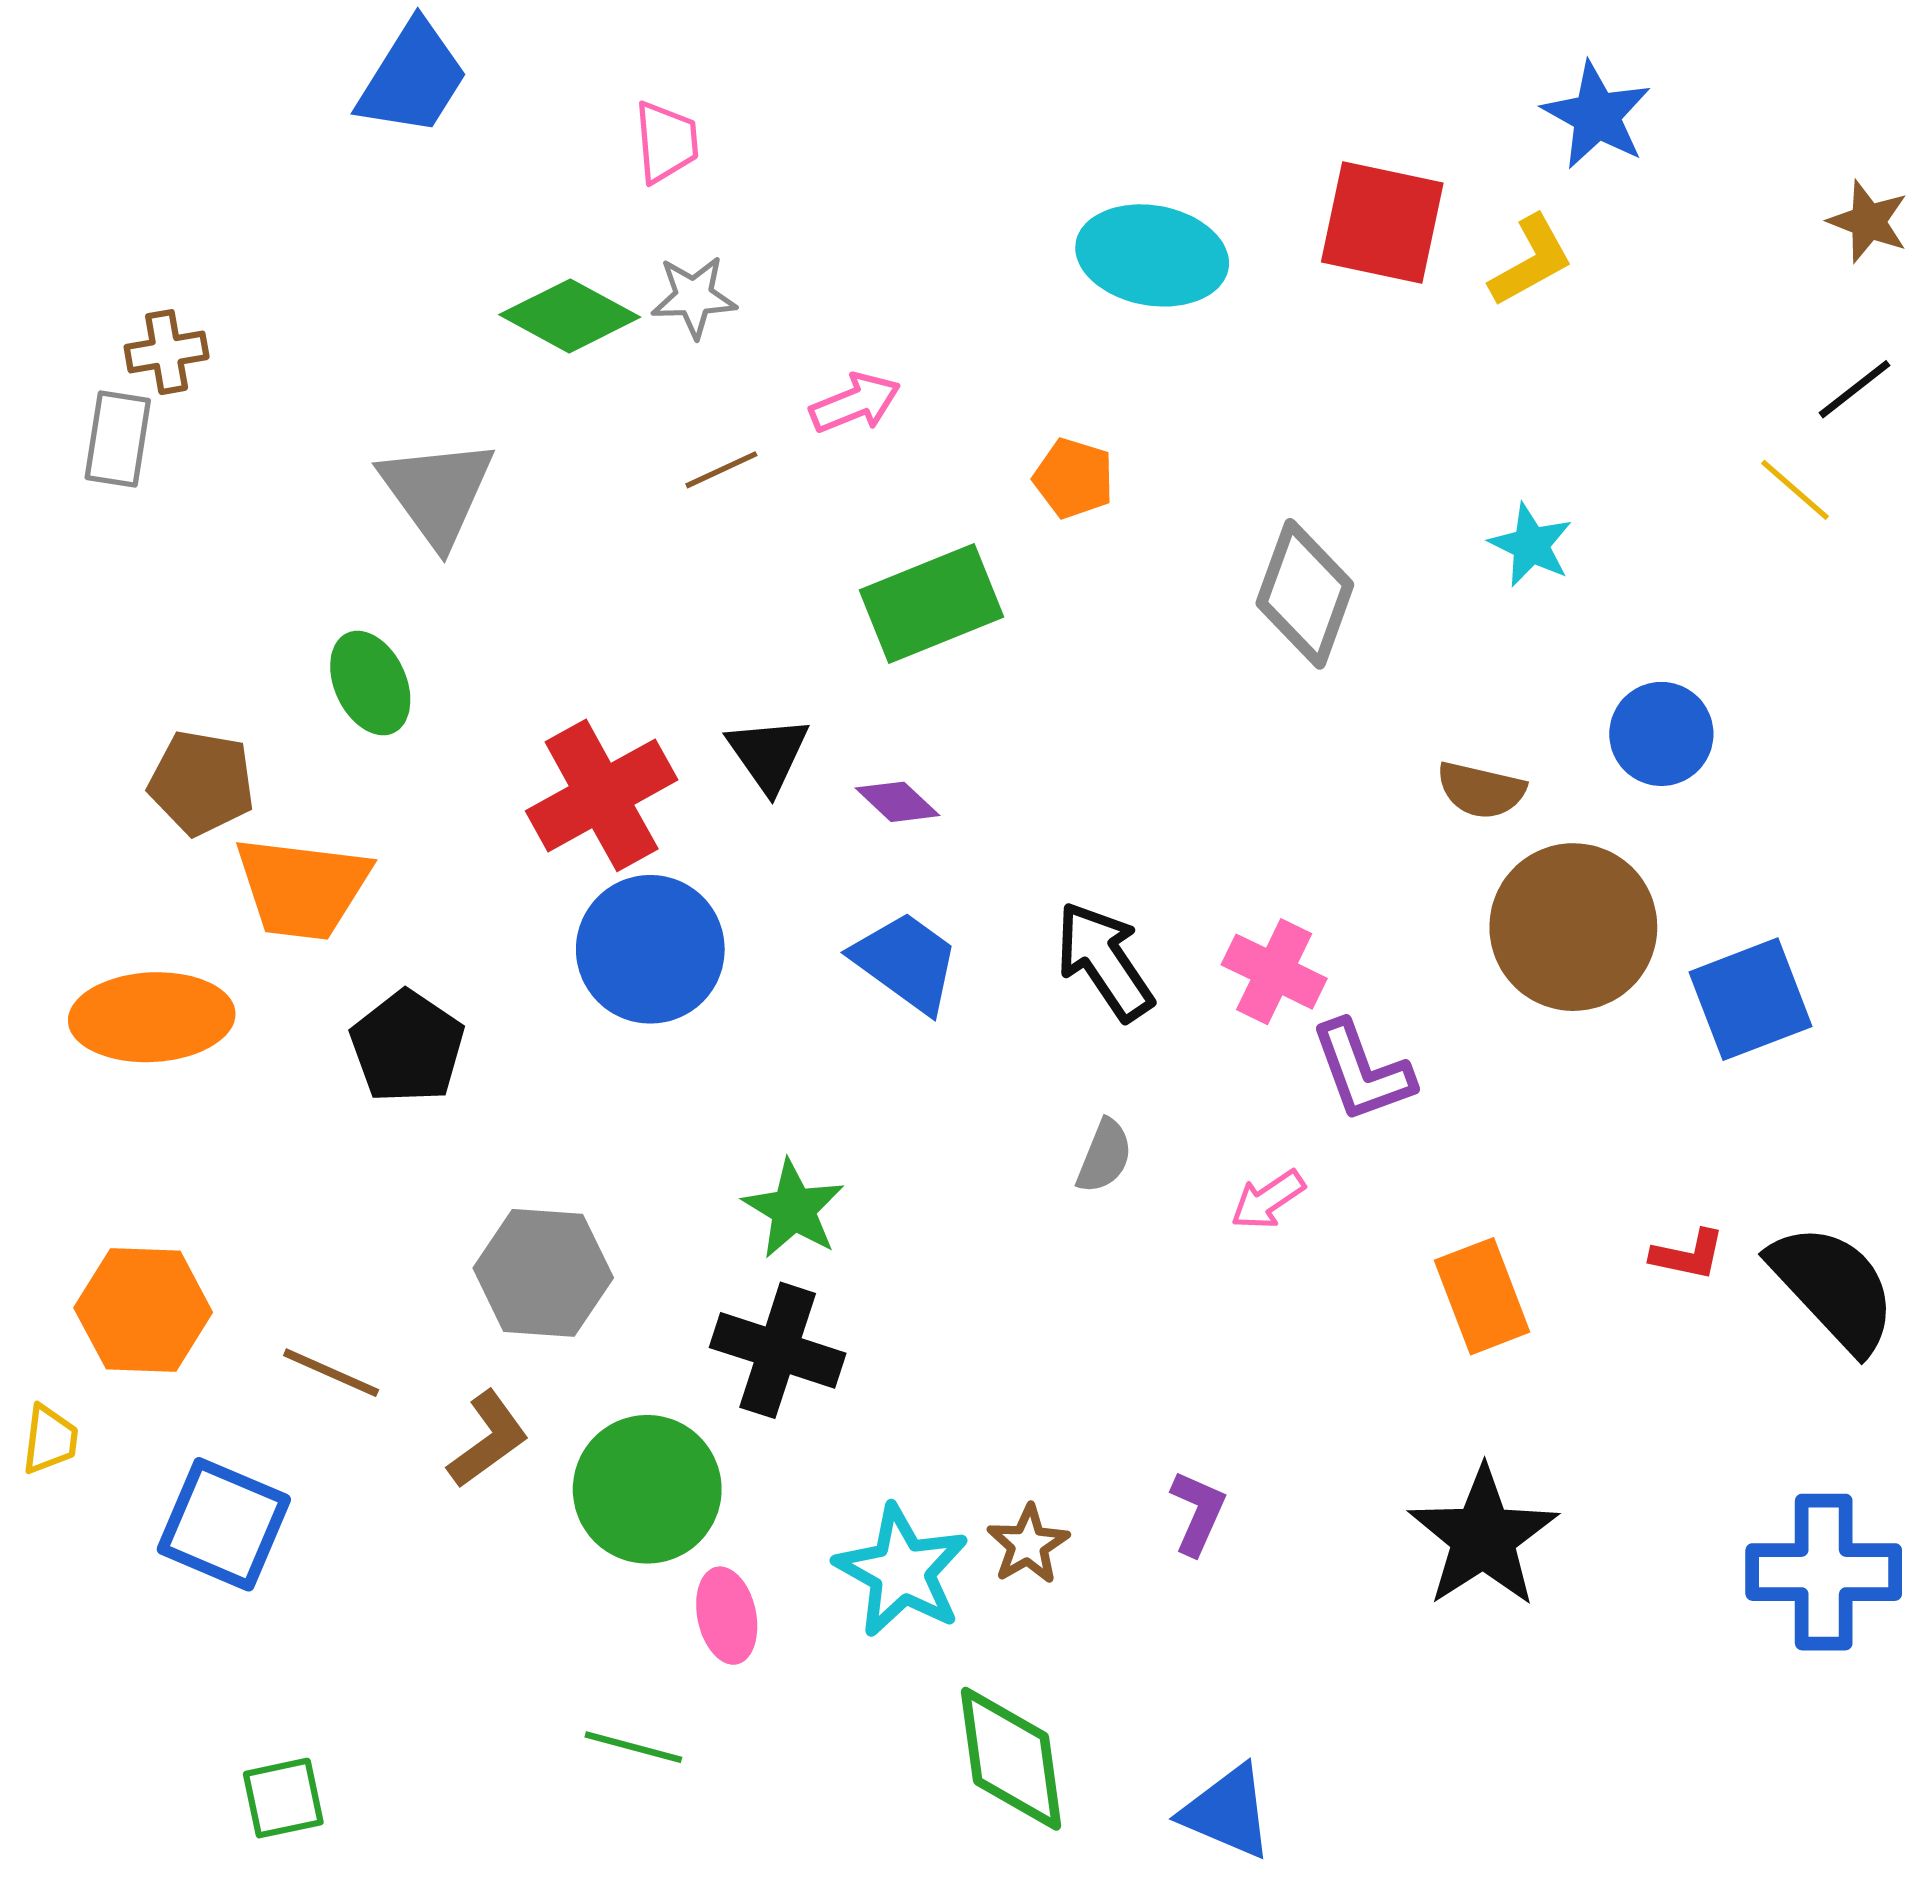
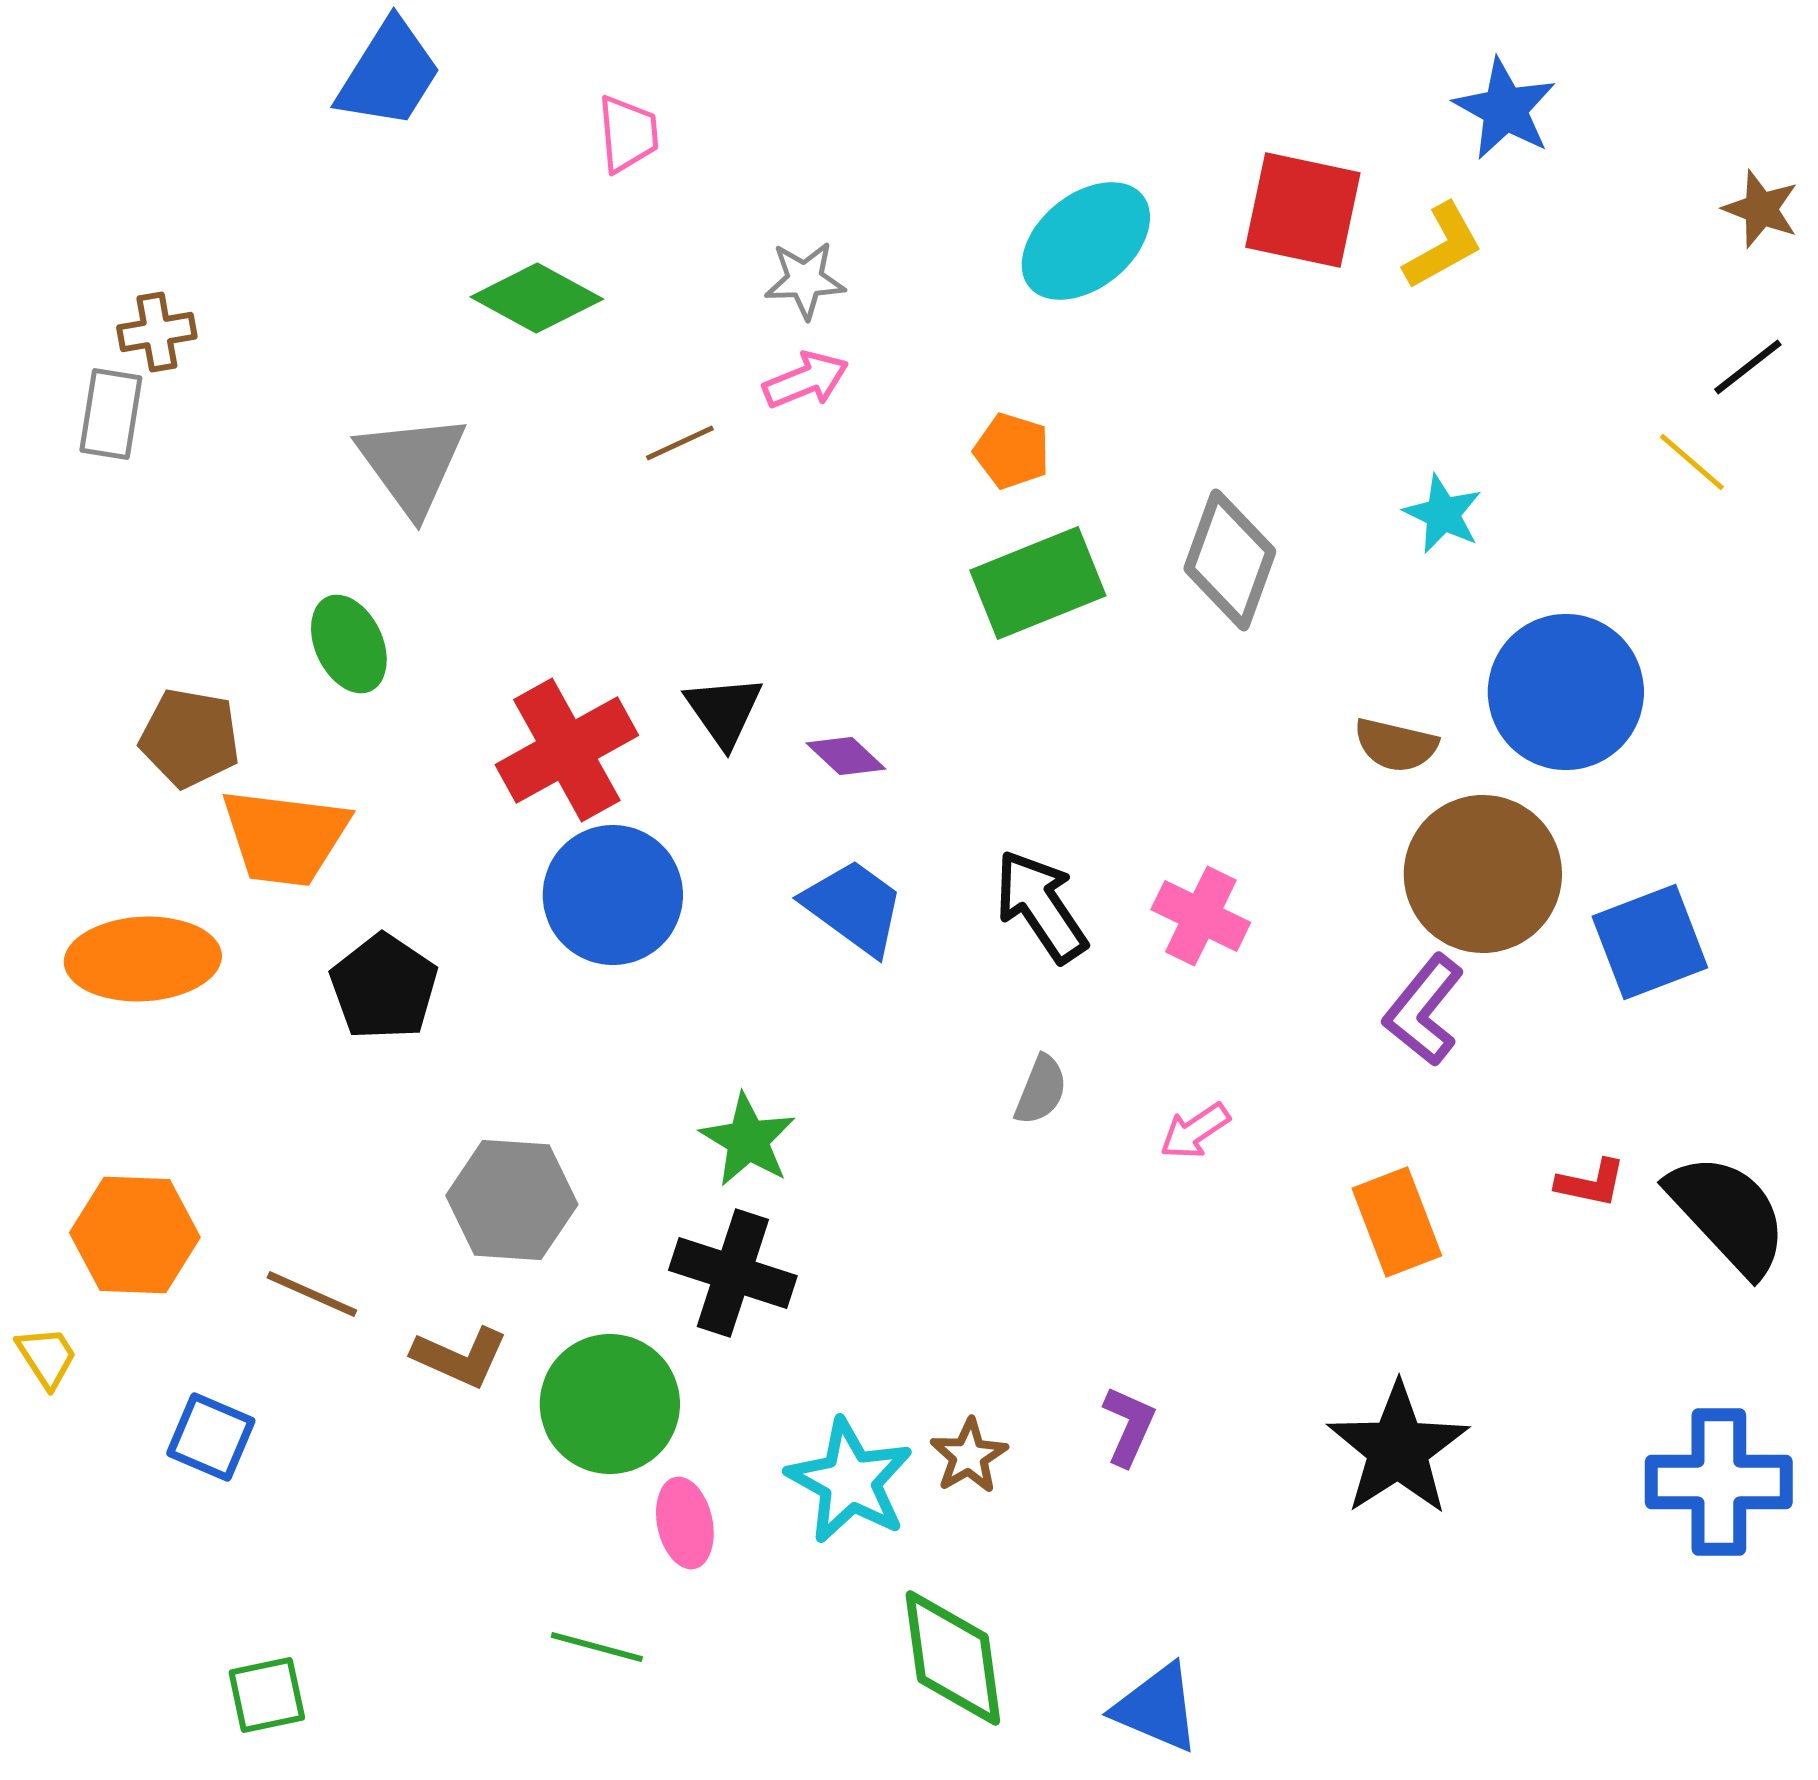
cyan ellipse: (1152, 255) -> (1086, 241), turned -49
gray star: (694, 297) -> (805, 280), moved
green rectangle: (931, 603) -> (1038, 583), moved
blue circle: (1661, 734) -> (1566, 692), size x1.6
purple L-shape: (1362, 1071) -> (1424, 1010), moved, turned 59
yellow trapezoid: (50, 1439) -> (47, 1357), turned -40
brown L-shape: (488, 1439) -> (460, 1357), turned 60
blue square: (224, 1524) -> (211, 1437), size x0.7

